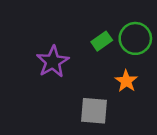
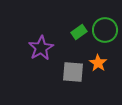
gray square: (94, 111) -> (73, 72), moved

